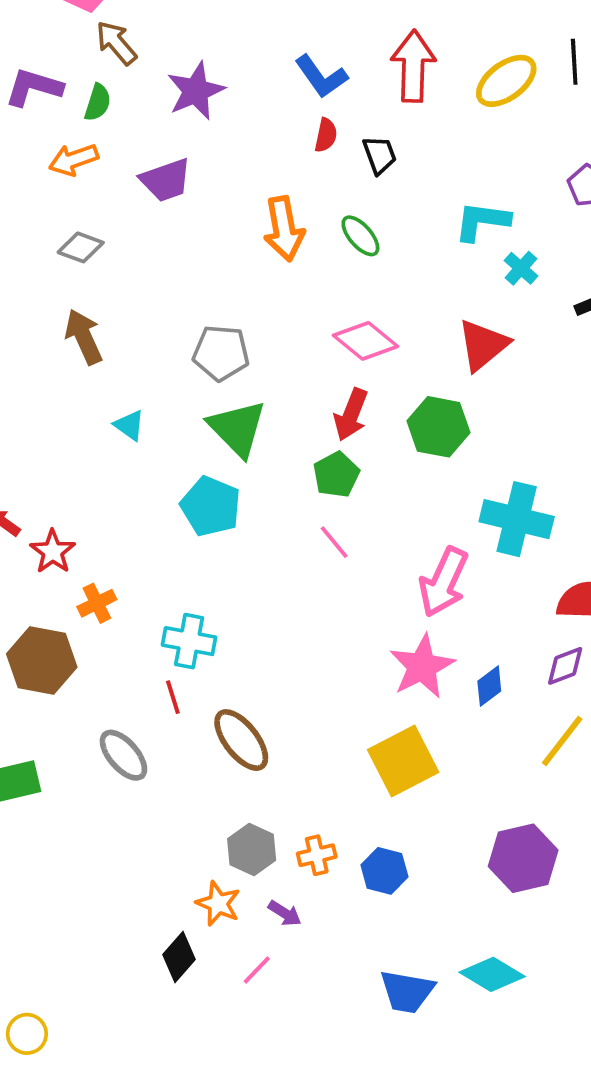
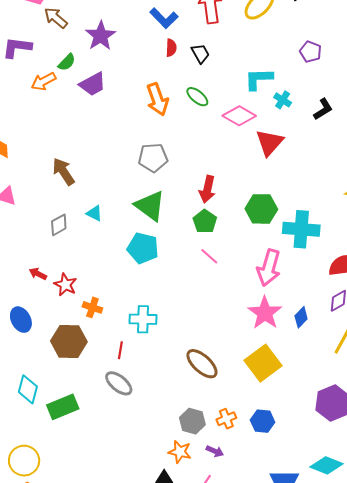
green semicircle: (98, 103) -> (67, 62), moved, turned 36
gray diamond: (81, 247) -> (59, 225), moved, turned -40
pink diamond: (365, 341) -> (239, 116), moved
gray pentagon: (221, 353) -> (153, 158), moved
green hexagon: (439, 427) -> (261, 209), moved
orange cross: (97, 603) -> (92, 307), turned -36
red line: (173, 697) -> (120, 350), moved, turned 36
brown ellipse: (241, 740) -> (202, 364), moved

